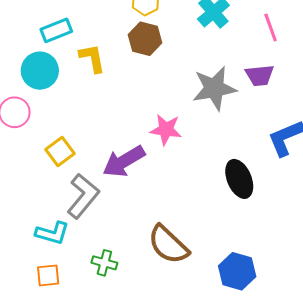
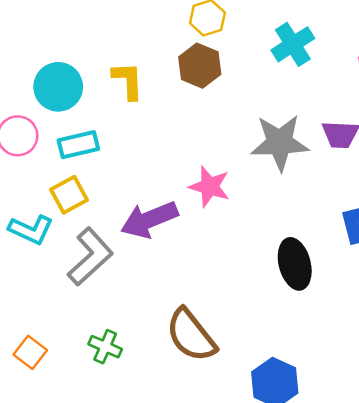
cyan rectangle: (56, 30) -> (78, 145), moved
cyan L-shape: (52, 233) -> (31, 230), moved
orange square: (48, 275) -> (30, 352), turned 35

